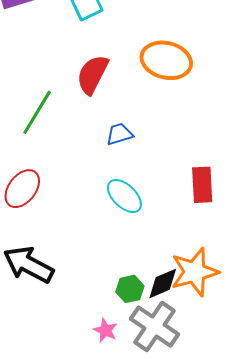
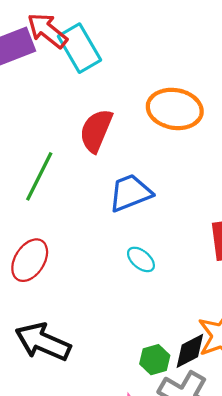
blue trapezoid: (119, 134) -> (130, 193), size x1.5
cyan ellipse: (124, 196) -> (141, 259), size x0.7

